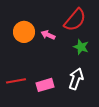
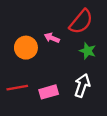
orange circle: (24, 32) -> (26, 48), moved

